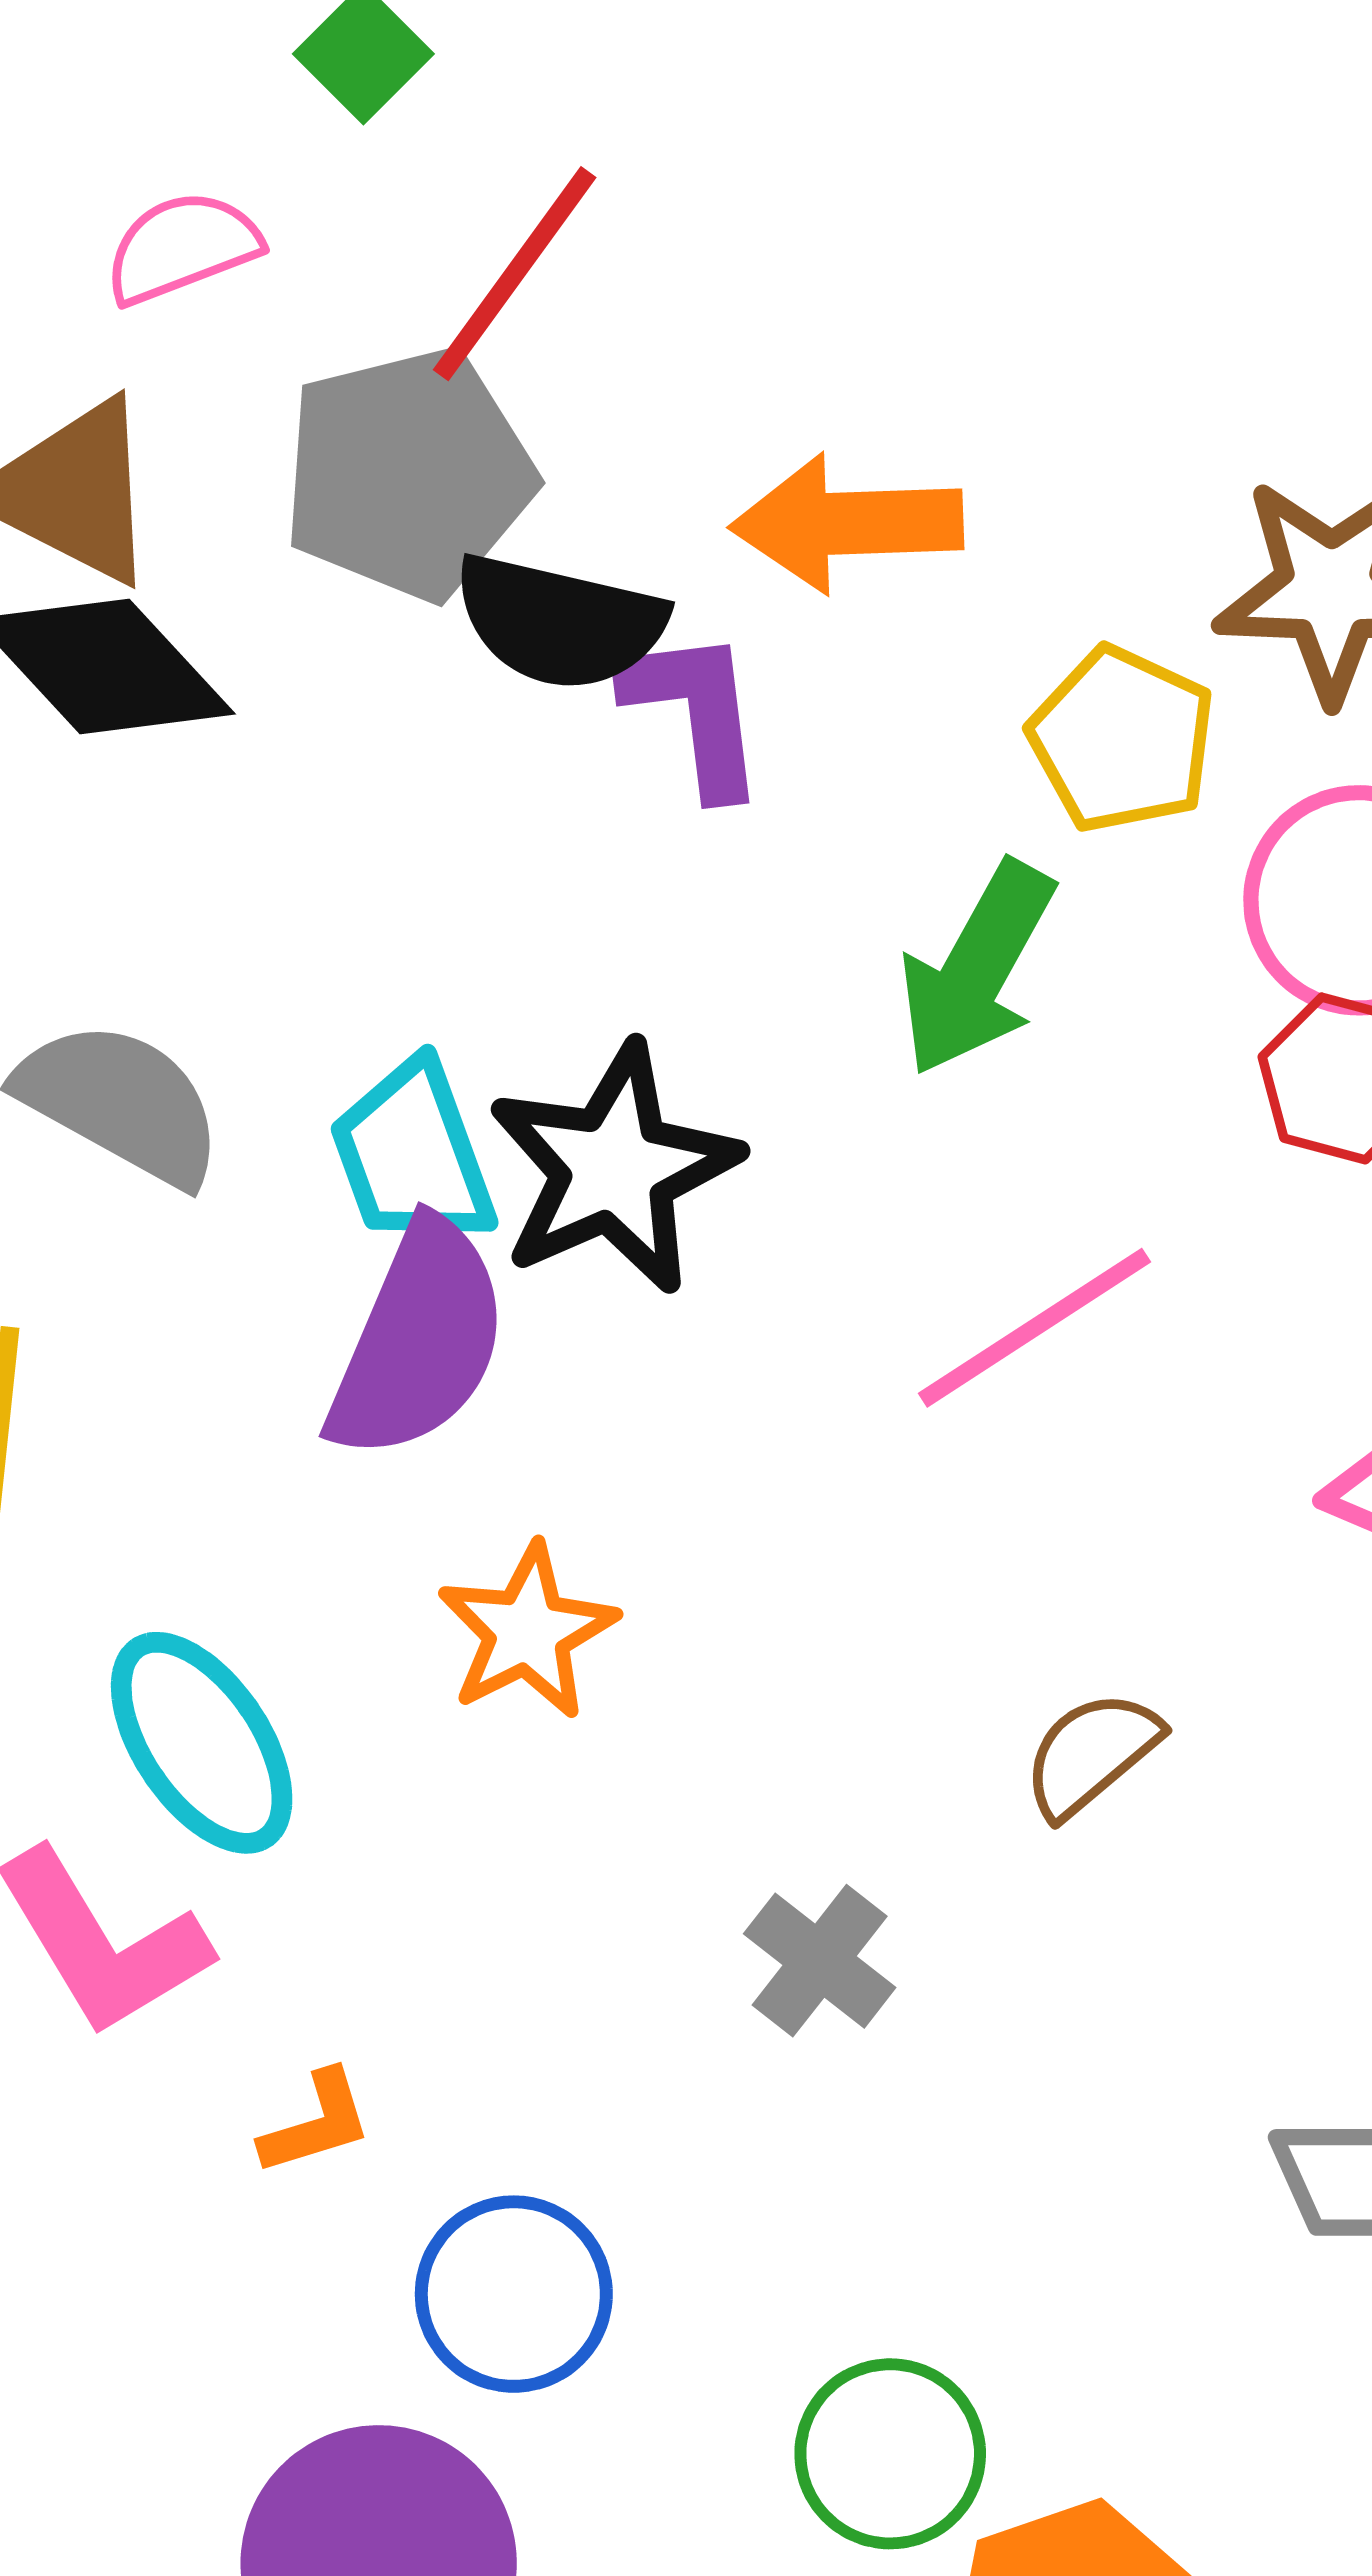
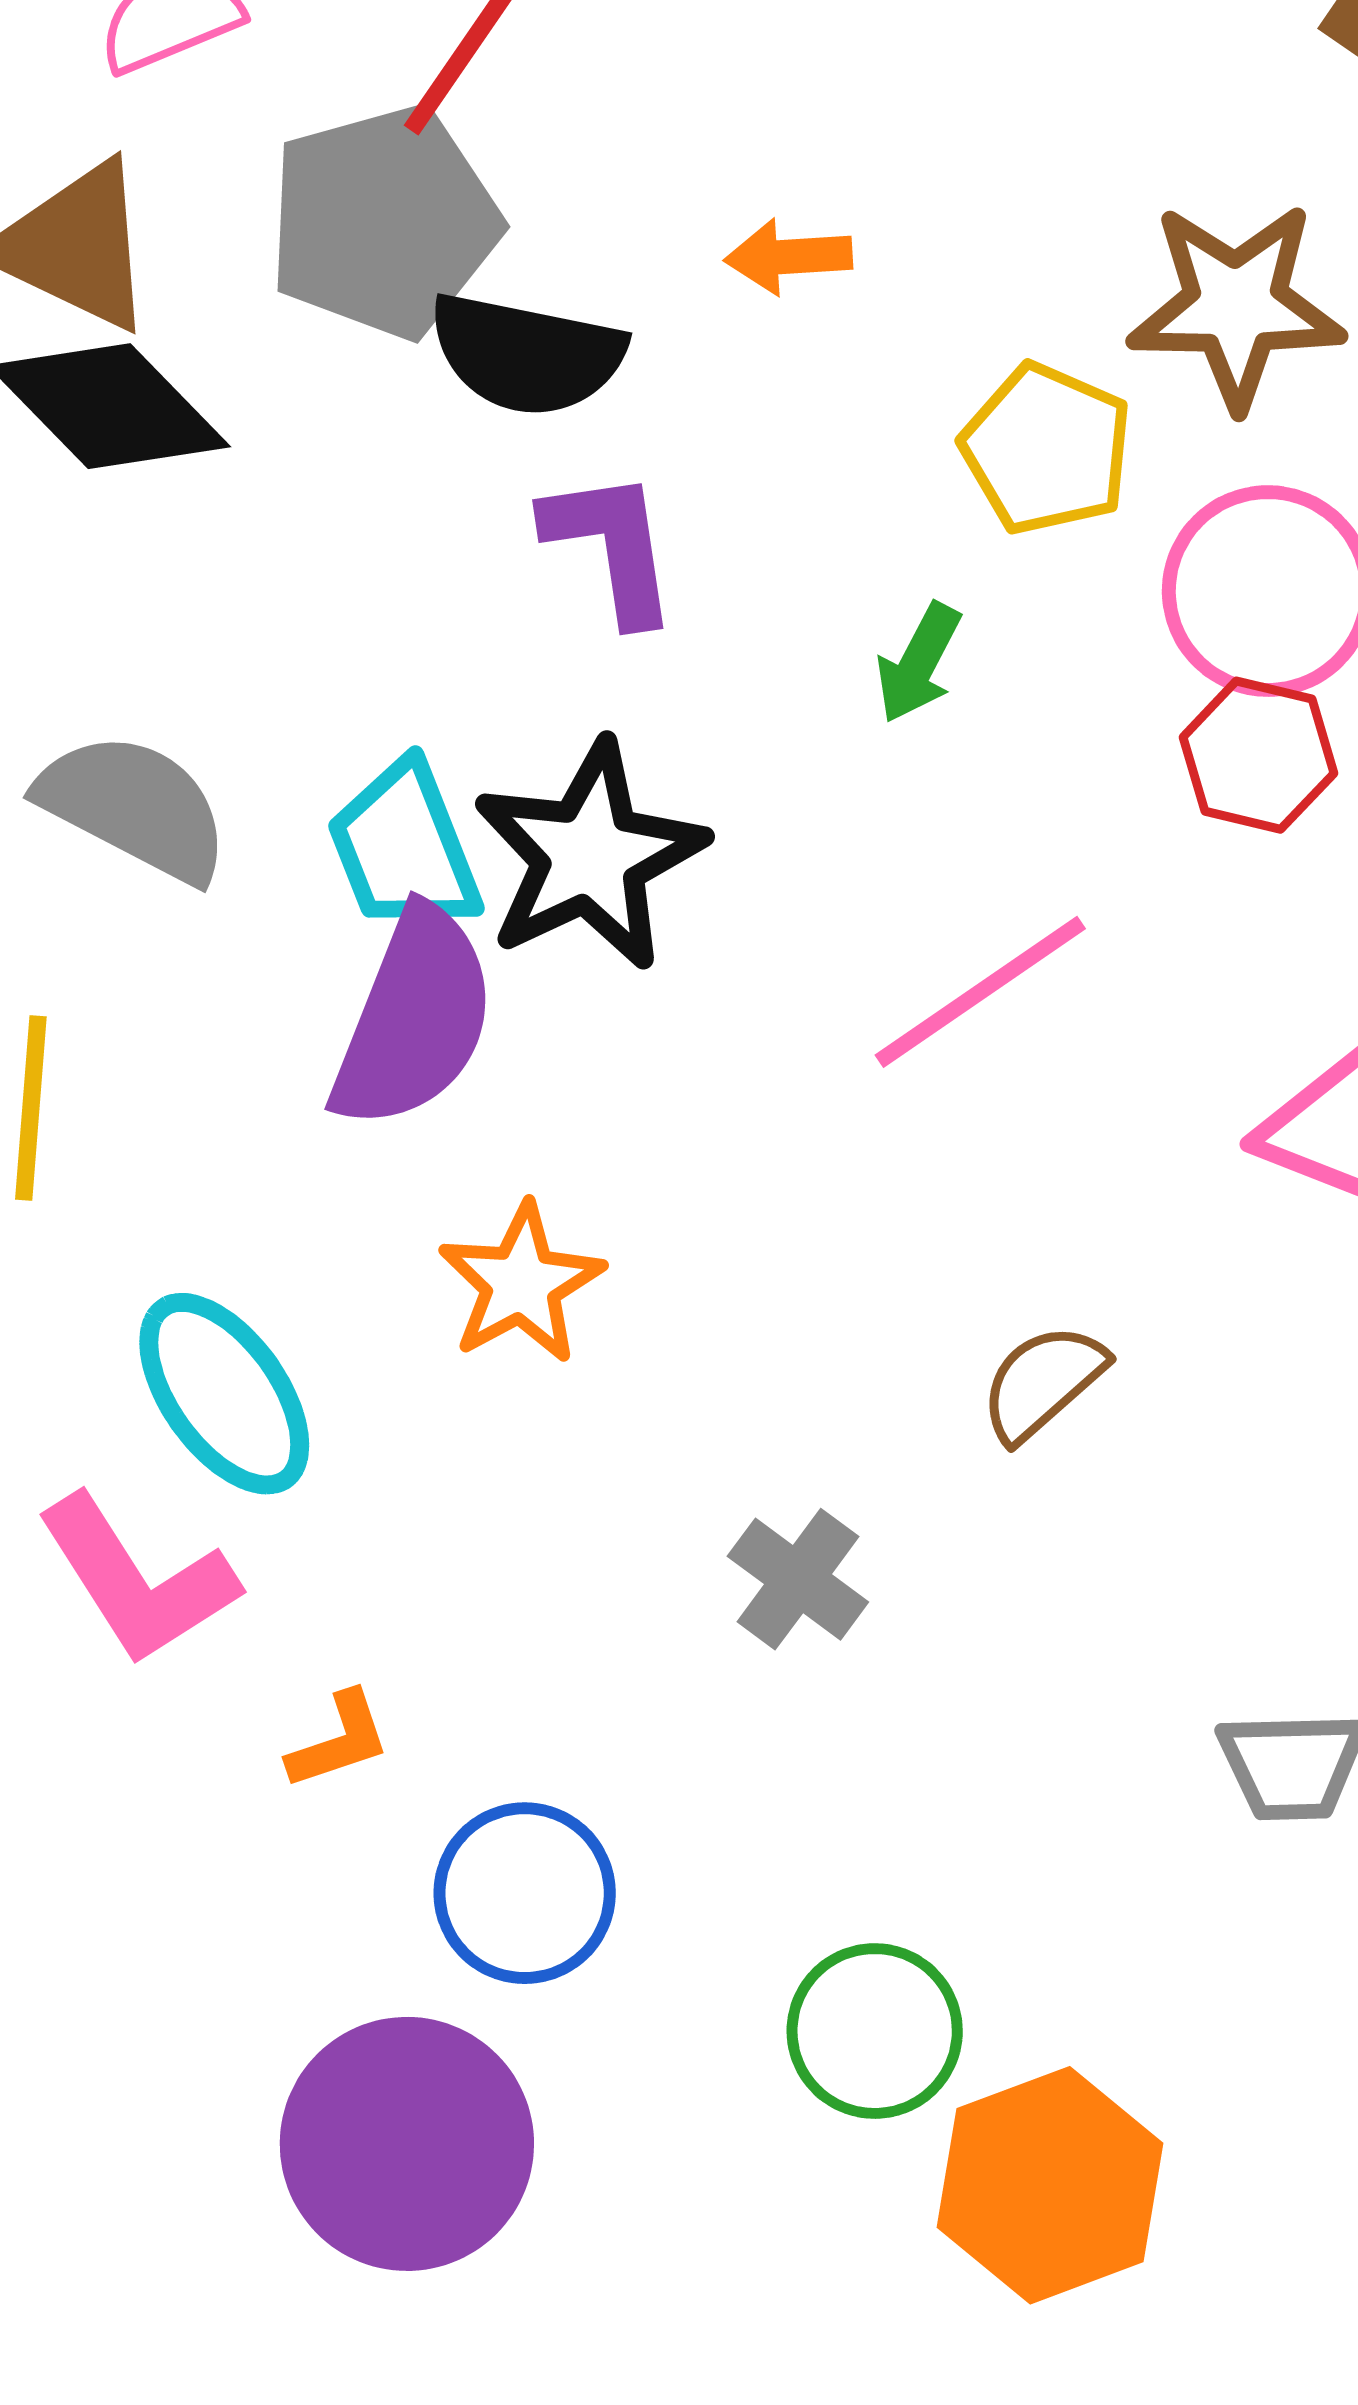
orange arrow: (847, 523) -> (789, 257), size x0.6
purple L-shape: (695, 712) -> (611, 546), moved
green arrow: (977, 969) -> (919, 663), size x0.6

